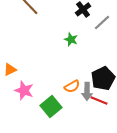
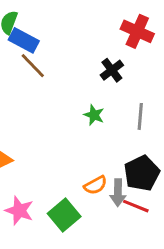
gray line: (102, 22) -> (140, 116), moved, turned -42
pink star: (24, 90) -> (19, 211), moved

